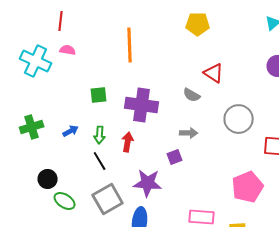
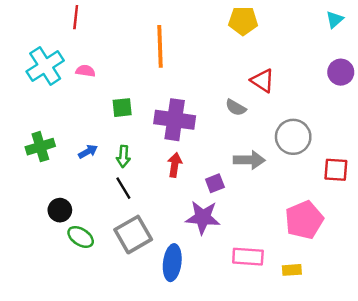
pink semicircle: (68, 50) -> (86, 71), moved
cyan cross: (36, 61) -> (45, 66), turned 32
gray arrow: (189, 133) -> (249, 160), moved, size x1.4
red arrow: (128, 142) -> (175, 165), moved
purple star: (148, 183) -> (203, 217), moved

